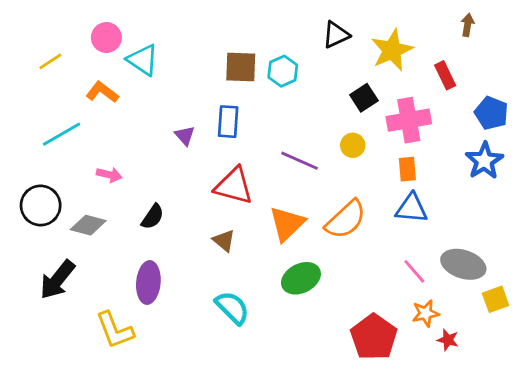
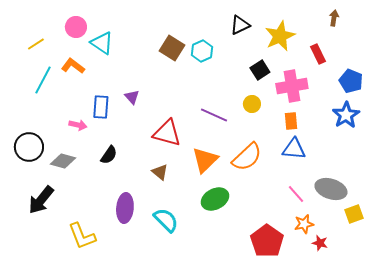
brown square: (241, 67) -> (172, 48), turned 30
blue rectangle: (228, 122) -> (101, 107), moved
cyan line: (62, 134) -> (43, 80), moved, turned -32
purple ellipse: (148, 282) -> (125, 208), moved

